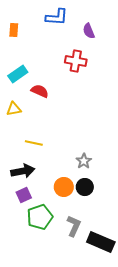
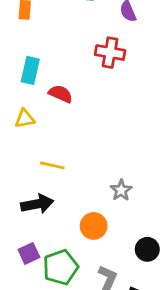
cyan rectangle: (18, 74) -> (30, 70), turned -42
black circle: (85, 187) -> (147, 249), moved
purple square: (24, 195) -> (29, 253), moved

